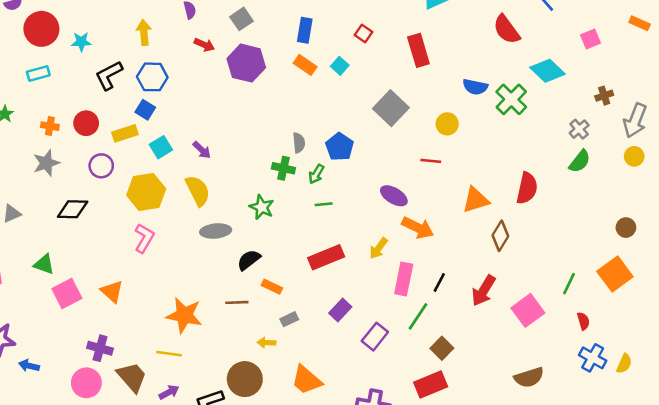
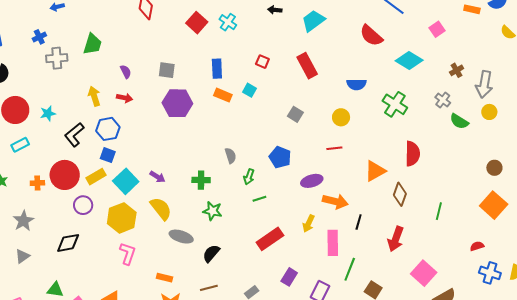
gray square: (242, 19) -> (167, 70), turned -36
red arrow: (204, 45) -> (125, 98), moved
green cross: (511, 99) -> (395, 104), moved
gray square: (391, 108) -> (295, 114), size x0.6
red circle: (86, 123) -> (65, 175), size x1.5
cyan square: (161, 147) -> (126, 181), size x1.4
blue pentagon: (340, 147) -> (280, 157), moved
green semicircle: (580, 161) -> (459, 121), moved, turned 96
gray star: (46, 163) -> (23, 221), moved
green cross: (283, 168) -> (201, 180), moved
purple ellipse: (394, 196) -> (312, 181), turned -35
gray ellipse: (216, 231) -> (181, 237), turned 35
black line: (439, 282) -> (359, 222), moved
green line: (569, 284) -> (439, 211), moved
orange rectangle: (272, 287) -> (165, 278), moved
pink square: (528, 310) -> (424, 273), moved
red semicircle: (583, 321) -> (477, 246), turned -80

